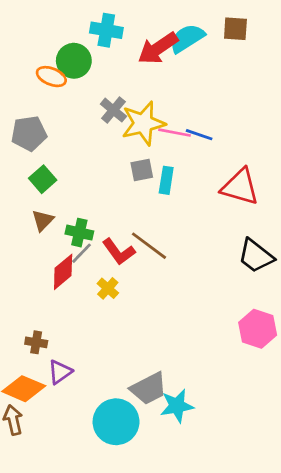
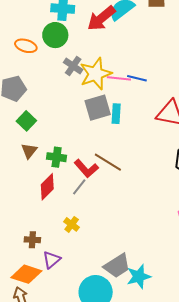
green circle: (74, 61) -> (55, 35), moved
gray square: (142, 170) -> (98, 108), size x1.5
gray line: (81, 253) -> (79, 187), moved
yellow cross: (108, 288) -> (72, 224), moved

